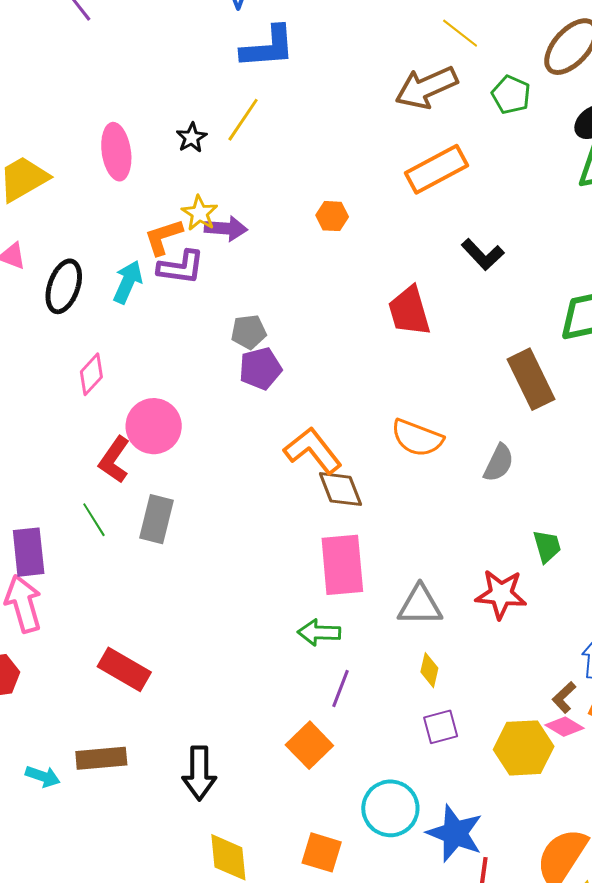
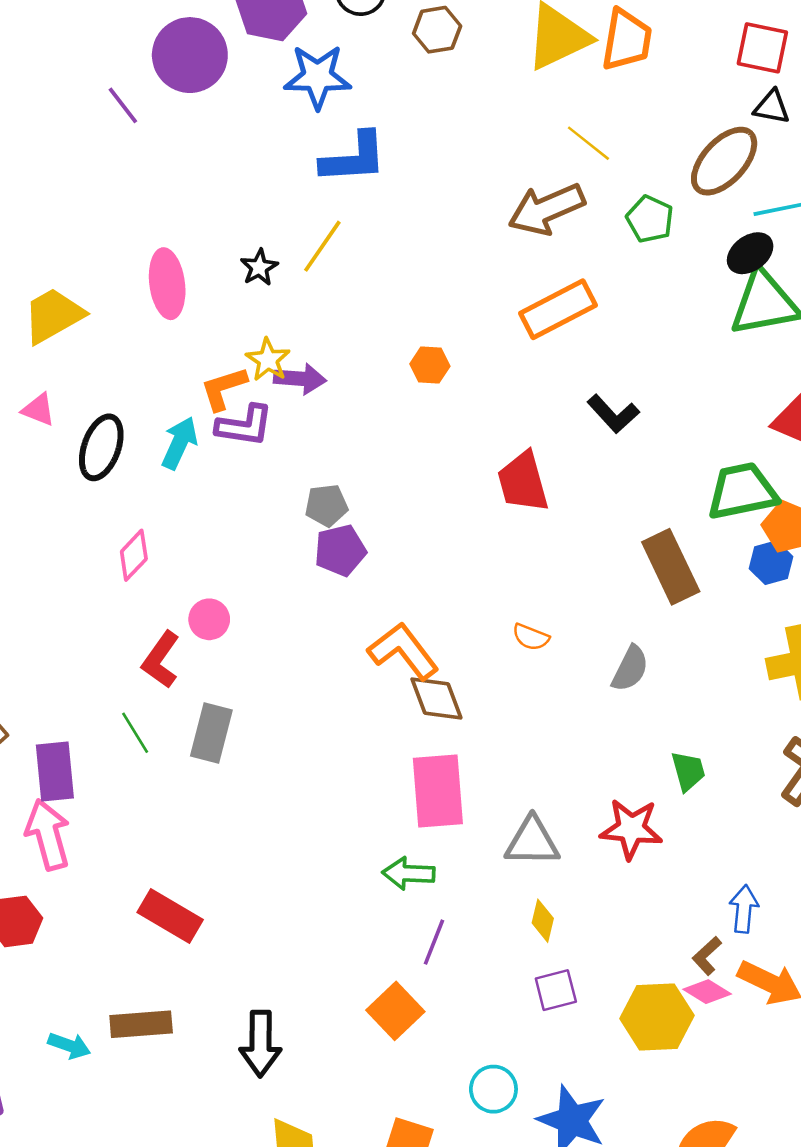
pink circle: (154, 426) -> (209, 619), size x0.6
orange semicircle: (417, 438) -> (531, 637), size x0.6
cyan circle: (390, 808) -> (493, 1089), size x0.7

